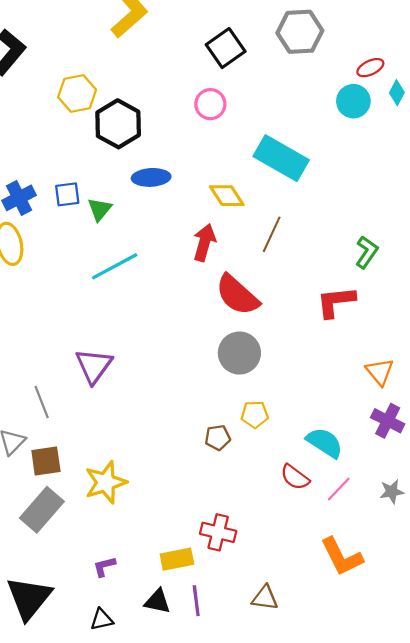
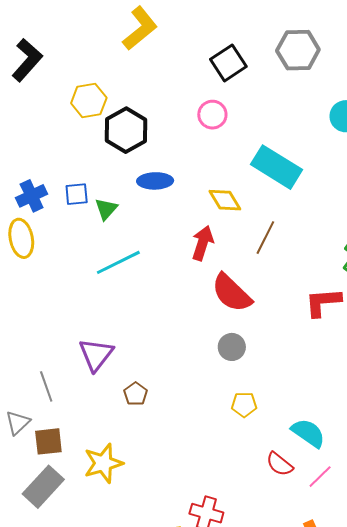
gray circle: (239, 353) -> (232, 347), size x0.7
brown pentagon: (218, 438) -> (136, 394), moved, turned -30

